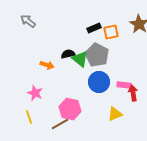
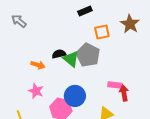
black rectangle: (94, 28) -> (85, 11), moved
blue circle: (99, 82) -> (75, 96), moved
pink star: (35, 93) -> (36, 91), moved

